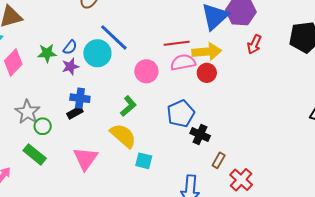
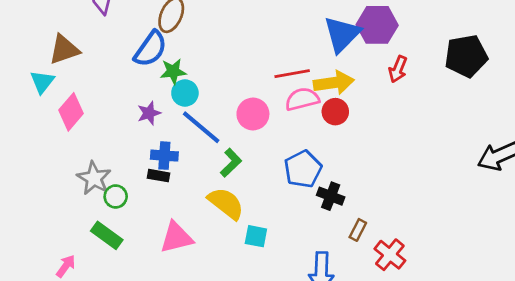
blue line: (114, 37) -> (201, 127), moved
blue semicircle: (70, 47) -> (150, 49), moved, size x1.8
green star: (47, 53) -> (173, 71), moved
cyan circle: (97, 53) -> (185, 93), size x0.7
black rectangle: (75, 113) -> (159, 176), turned 42
pink triangle: (86, 159) -> (176, 237), turned 44

